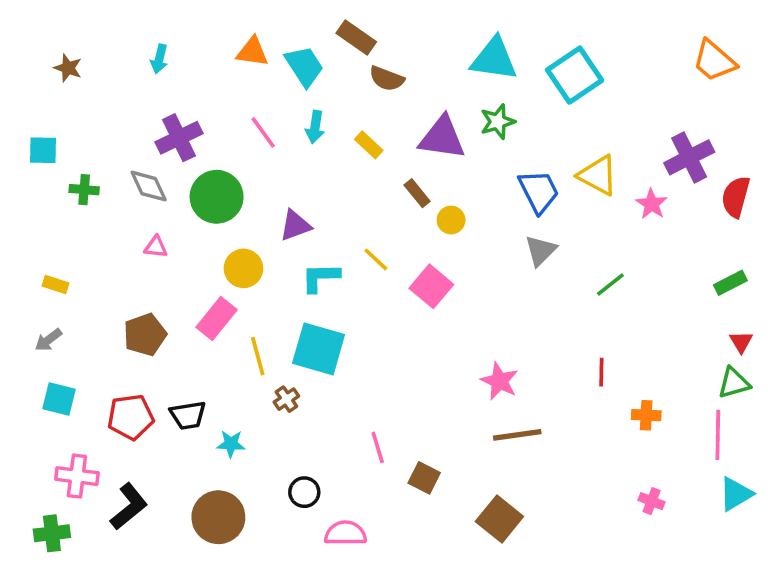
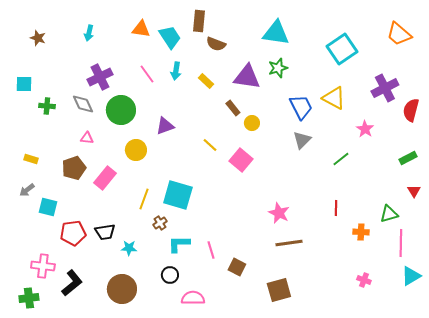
brown rectangle: (356, 37) -> (199, 21), turned 60
cyan square: (575, 75) -> (342, 49), moved
pink star: (652, 204) -> (365, 129), moved
cyan L-shape: (320, 277) -> (179, 244), moved
pink rectangle: (217, 319) -> (105, 178), moved
brown pentagon: (145, 335) -> (74, 168), moved
yellow line: (258, 356) -> (144, 199), turned 35
green triangle: (734, 383) -> (389, 214), moved
cyan square: (59, 399) -> (48, 207), moved
brown square: (499, 519) -> (279, 290), turned 35

